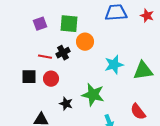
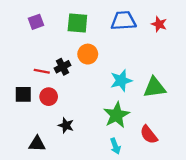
purple square: (40, 24) -> (36, 22), moved
green square: (69, 24) -> (77, 23), moved
green star: (93, 95) -> (117, 115), moved, turned 30

